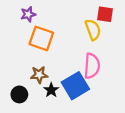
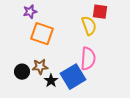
black circle: (19, 94) -> (22, 72), moved

